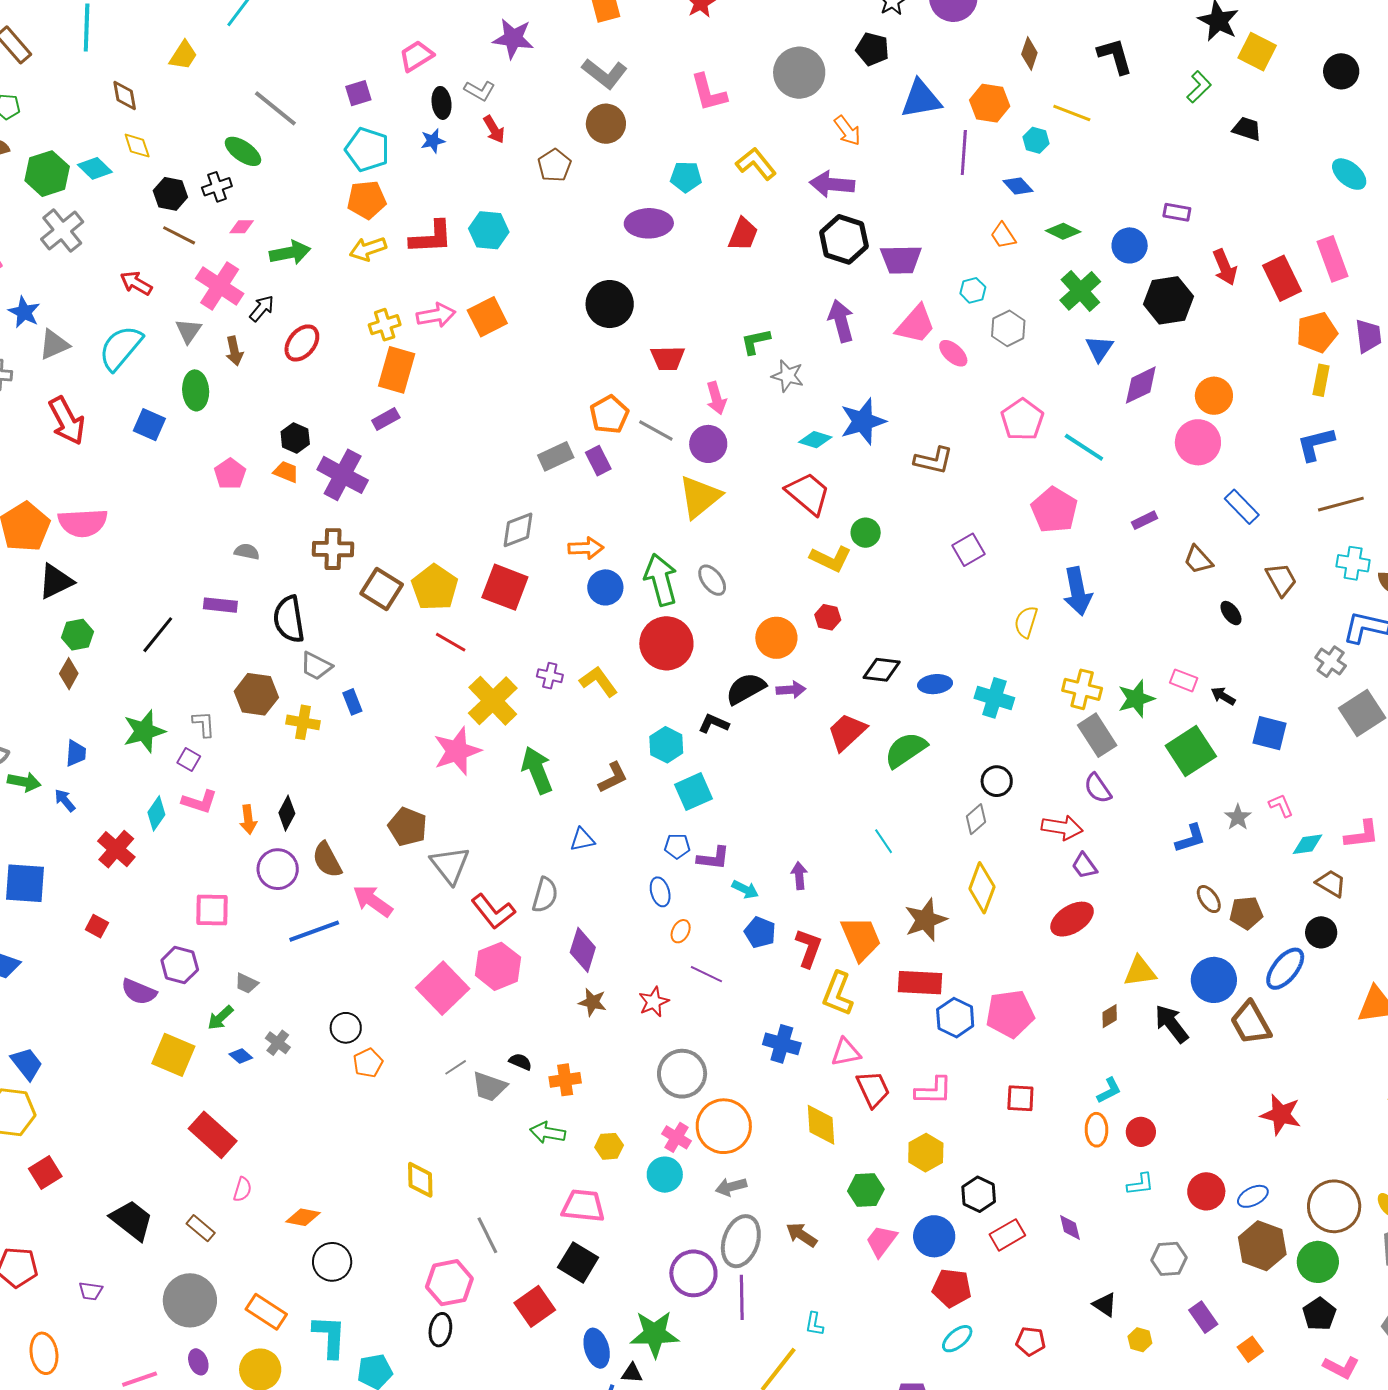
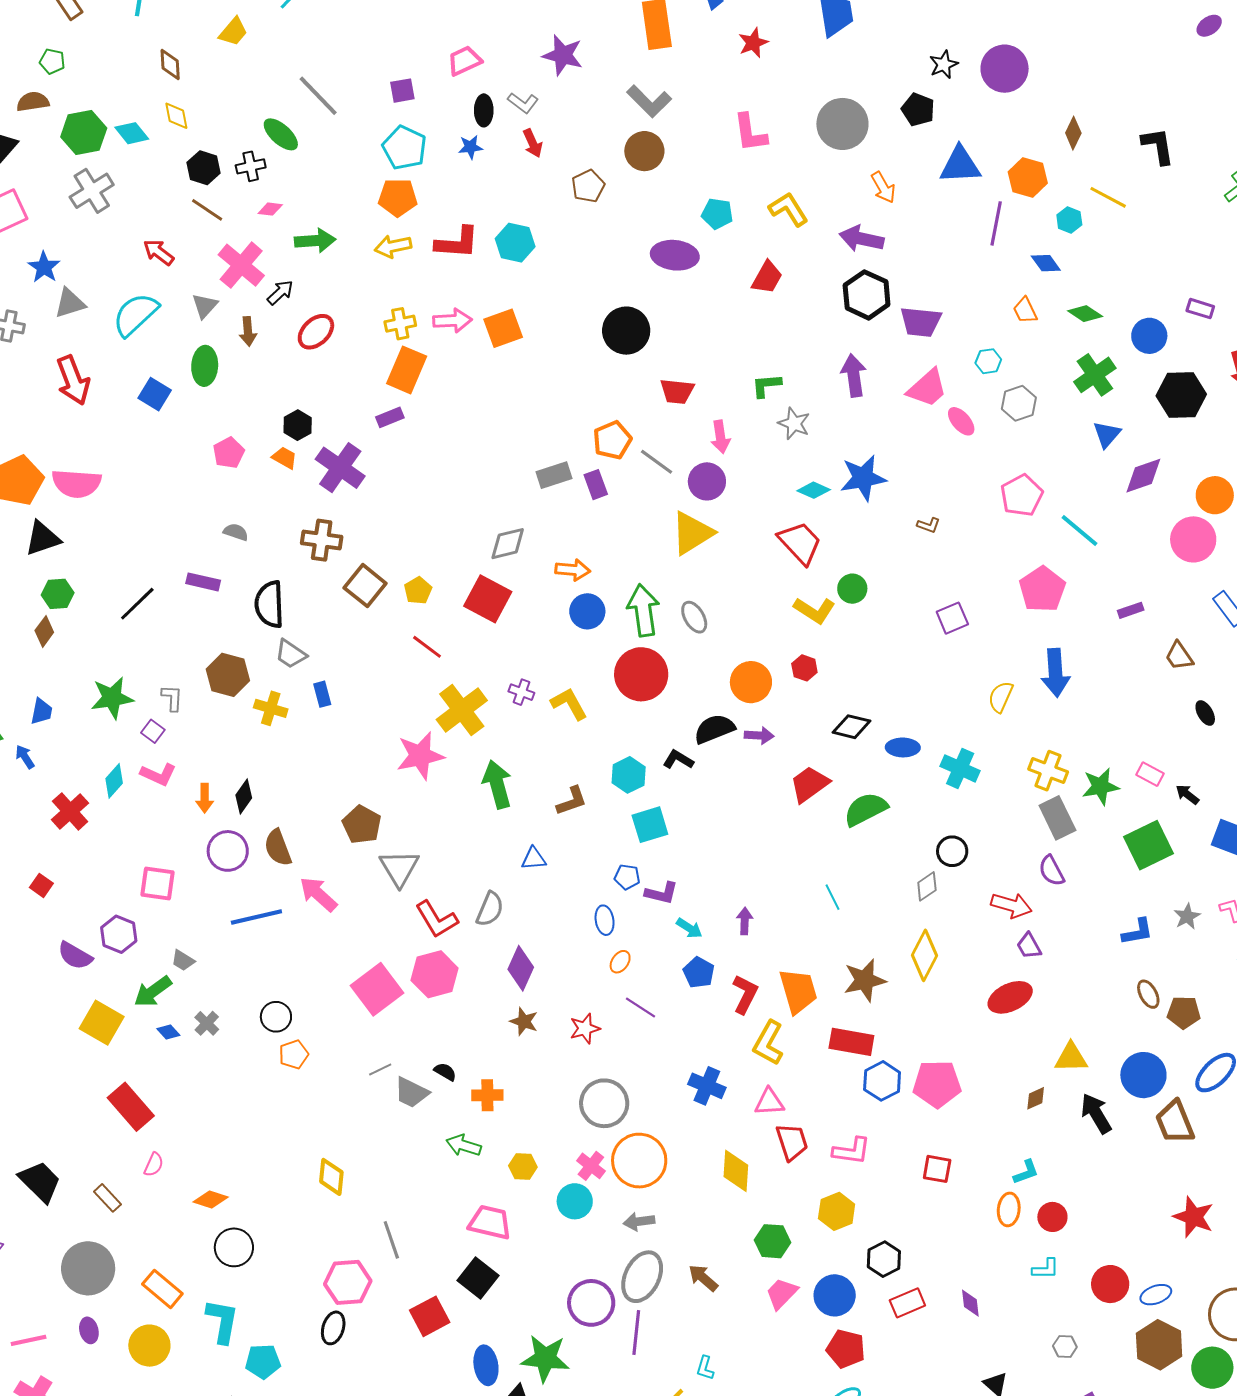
brown L-shape: (934, 460) -> (929, 525), size x0.6
yellow pentagon: (435, 587) -> (418, 590), size x0.6
green arrow: (220, 1018) -> (153, 991), size x1.4
gray hexagon: (1169, 1259) -> (1065, 1346), size x0.7

